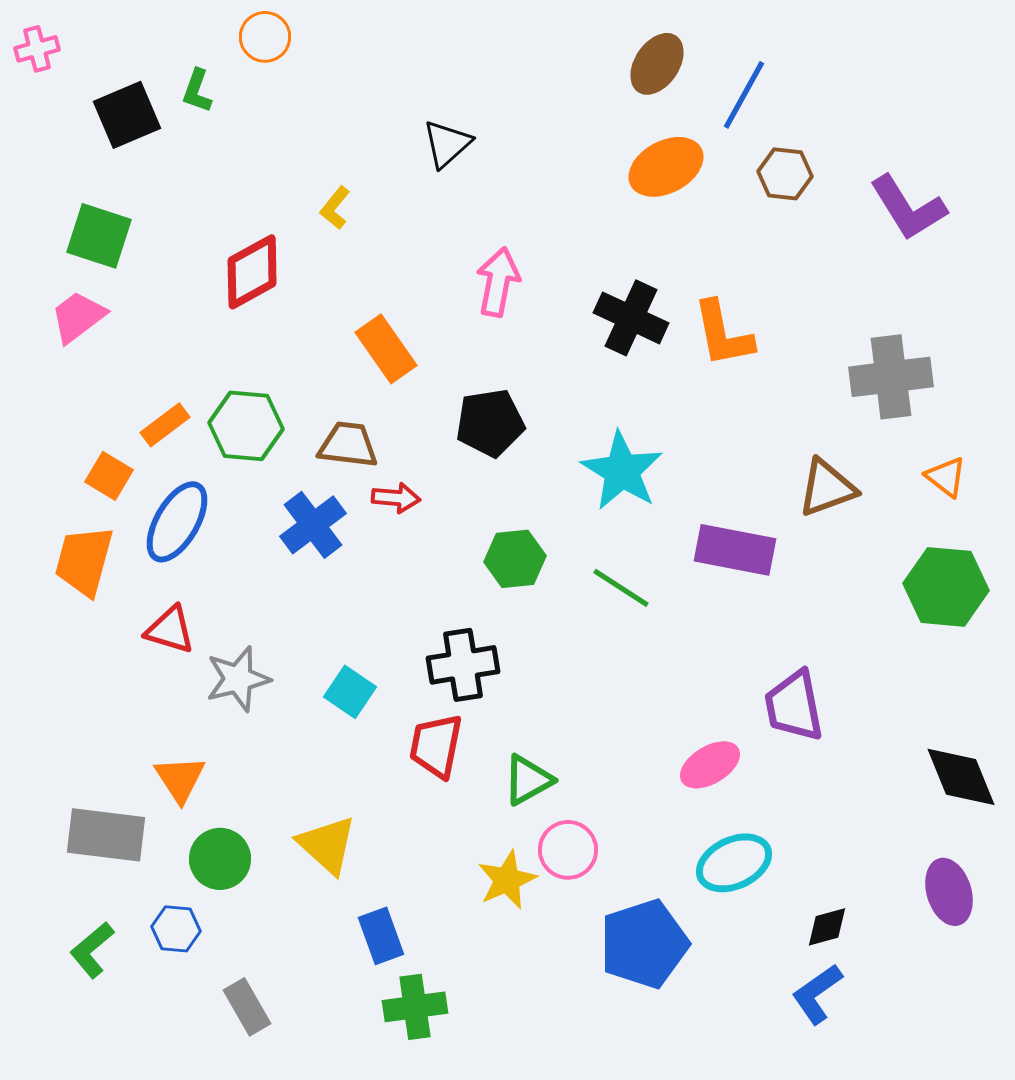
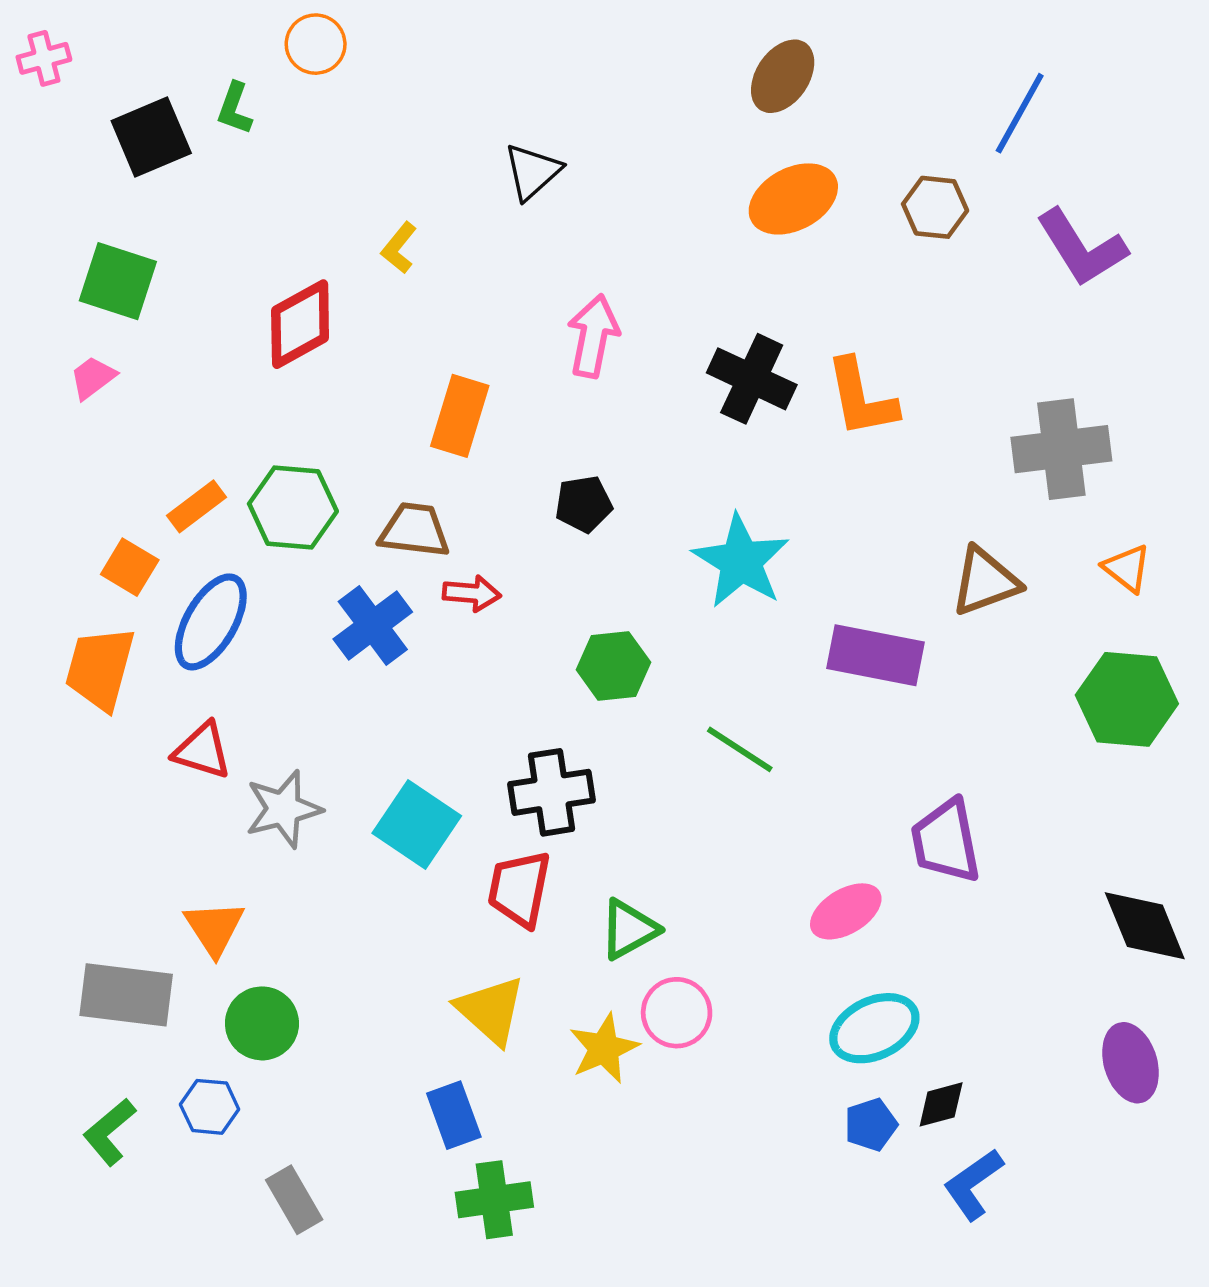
blue line: (744, 95) -> (1020, 113), moved
pink trapezoid: (78, 317) -> (93, 378), size x0.7
orange rectangle: (386, 349) -> (460, 416), turned 52
black pentagon: (490, 423) -> (584, 504), size x0.7
green line: (621, 588) -> (740, 749), moved
cyan square: (350, 692) -> (417, 824), size x1.4
yellow triangle: (327, 845) -> (491, 1010), moved
black diamond: (827, 927) -> (941, 1104), moved
blue pentagon: (644, 944) -> (871, 1125), moved, size x0.5

